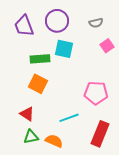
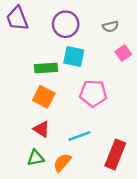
purple trapezoid: (24, 26) -> (17, 18), moved
pink pentagon: (96, 93) -> (93, 93), moved
red triangle: (27, 114) -> (41, 129), moved
orange semicircle: (54, 141) -> (62, 162), turned -72

